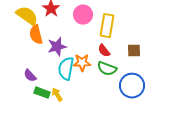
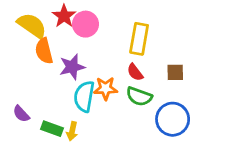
pink circle: (83, 15) -> (85, 24), moved
purple semicircle: (30, 76) -> (21, 114), moved
yellow arrow: (57, 95) -> (72, 131), turned -136

